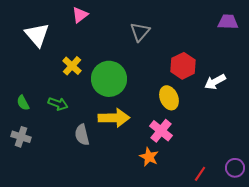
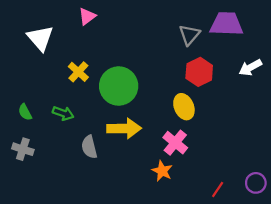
purple trapezoid: (228, 22) -> (226, 24), moved, size x1.5
gray triangle: (140, 32) -> (189, 35), moved
white arrow: (215, 82) -> (250, 67), moved

